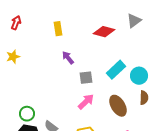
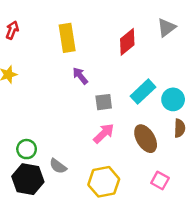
yellow rectangle: (58, 29) -> (67, 38), size x1.5
red diamond: (104, 32) -> (127, 42), turned -55

